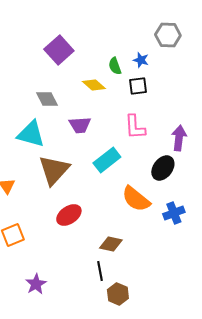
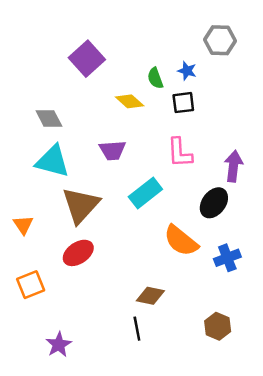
gray diamond: (47, 99) -> (49, 118), moved
red ellipse: (69, 215) -> (78, 253), moved
brown hexagon: (118, 294) -> (218, 326), moved

